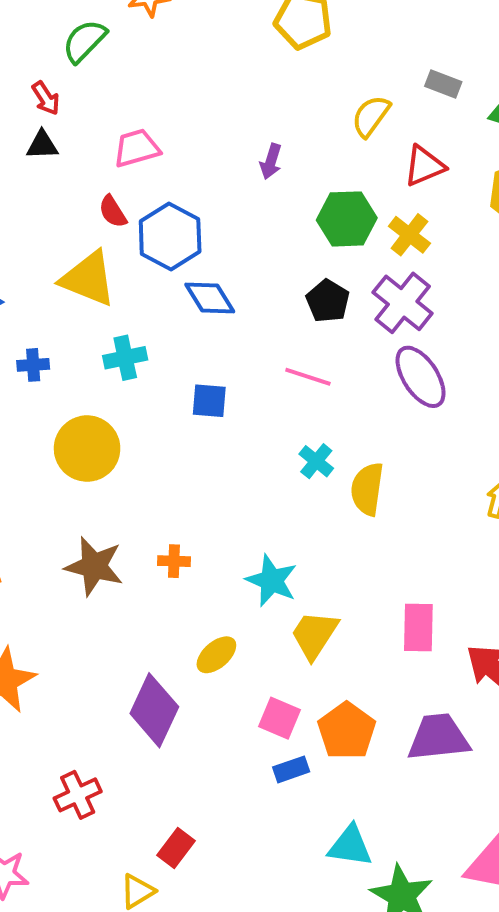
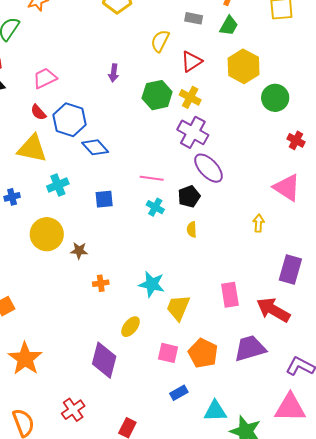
black pentagon: (328, 301) -> (189, 196), moved, turned 30
cyan cross: (316, 461) -> (155, 207), moved
yellow semicircle: (367, 489) -> (192, 229), size x0.6
brown star: (94, 566) -> (79, 251), moved, size x0.6
blue rectangle: (291, 769) -> (179, 393), moved

